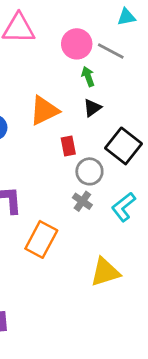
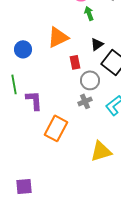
black triangle: (92, 108) -> (97, 44), moved
gray cross: (82, 201) -> (85, 101), turned 32

